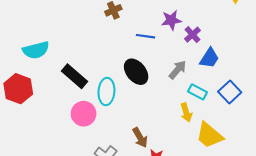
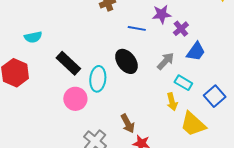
cyan semicircle: (36, 50) -> (33, 37), size x0.7
blue square: (230, 92) -> (215, 96), moved

